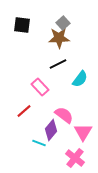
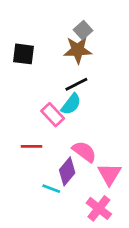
black square: (22, 25) -> (24, 54), moved
cyan semicircle: (80, 79) -> (71, 104), moved
red line: (24, 111) -> (31, 146), turned 42

